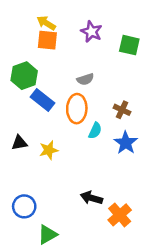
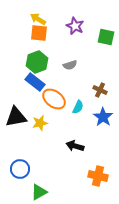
green hexagon: (24, 76) -> (37, 62), moved
orange ellipse: (77, 109) -> (54, 99), moved, turned -55
black triangle: (19, 143) -> (16, 117), size x1.6
black arrow: (91, 198) -> (75, 146), moved
orange cross: (120, 215) -> (98, 176), turned -36

